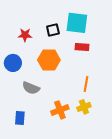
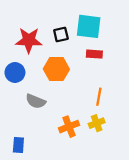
red star: (25, 35) -> (29, 40), size x1.6
blue rectangle: (20, 118) -> (18, 145), moved

